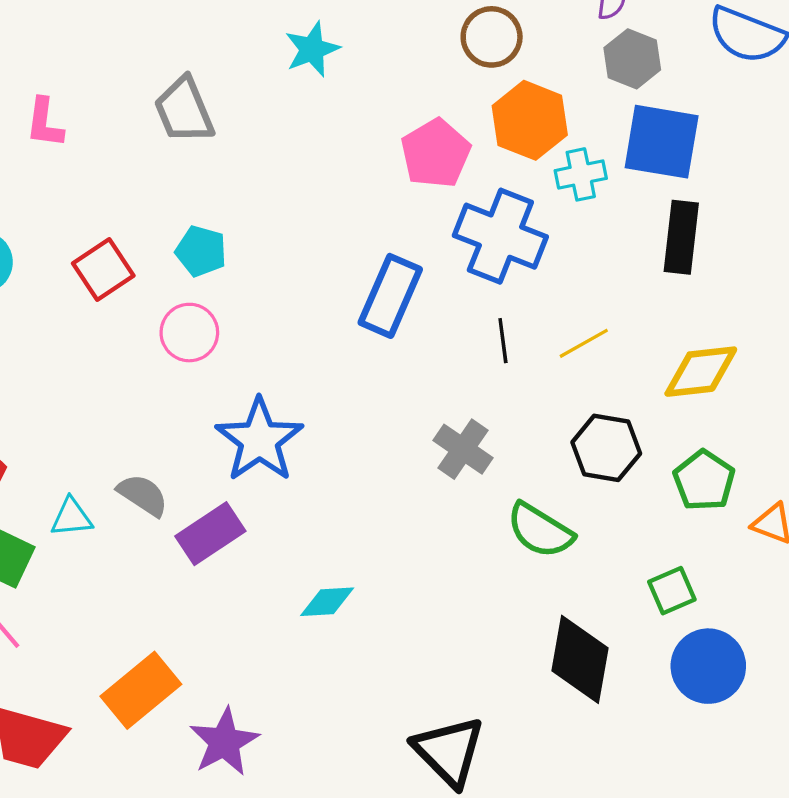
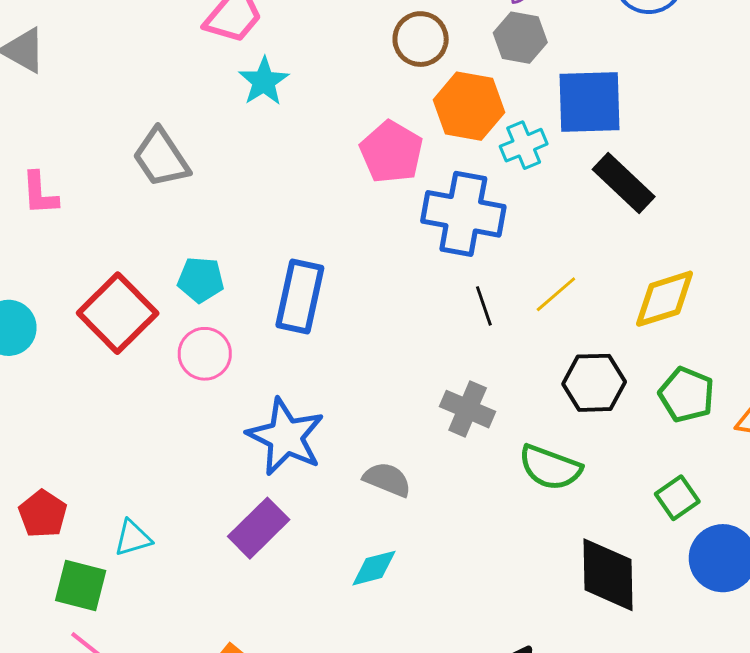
gray hexagon: (632, 59) -> (520, 38), moved
black rectangle: (681, 237) -> (624, 183), turned -42
red square: (103, 270) -> (118, 313), size x1.4
blue rectangle: (390, 296) -> (300, 296), moved
gray semicircle: (143, 495) -> (387, 479), moved

